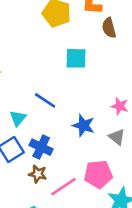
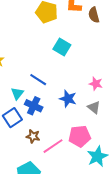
brown semicircle: (109, 28) -> (94, 15), moved
cyan square: (76, 58) -> (62, 47), turned 30
blue cross: (41, 147) -> (34, 106), moved

